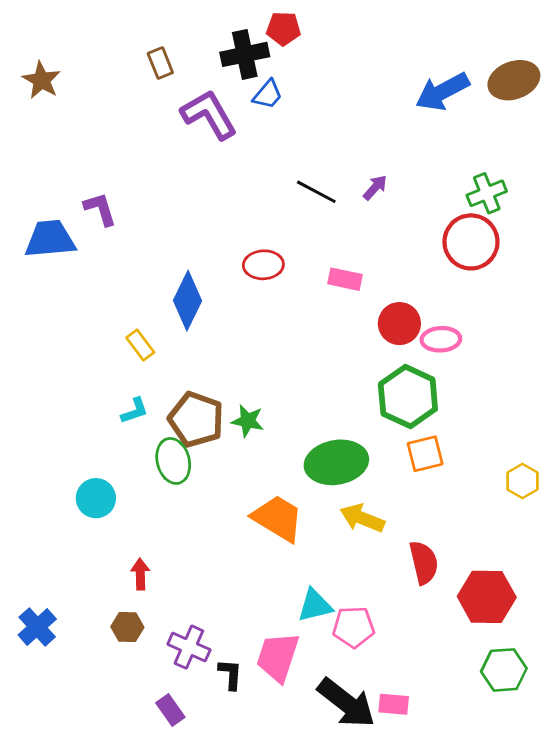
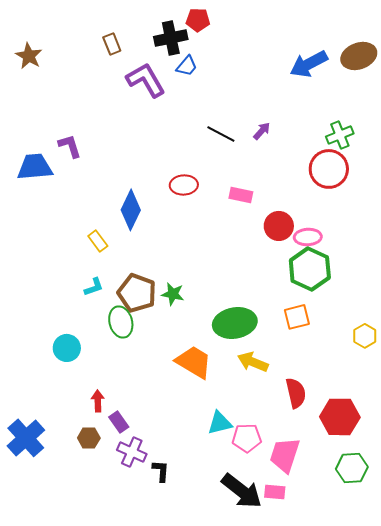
green hexagon: (408, 397) -> (310, 269), moved
blue cross: (37, 627) -> (26, 438), size x1.4
pink trapezoid: (278, 657) -> (285, 455), moved
purple rectangle: (170, 710) -> (119, 422), moved

